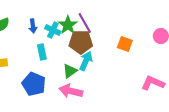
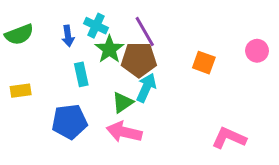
green star: (68, 25) -> (109, 49), moved
cyan cross: (53, 30) -> (96, 26), moved
pink L-shape: (153, 83) -> (229, 138), moved
blue pentagon: (34, 84) -> (69, 122), turned -30

